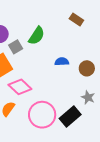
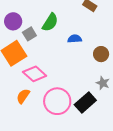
blue semicircle: (62, 62) -> (75, 39), moved

